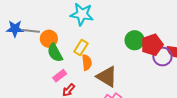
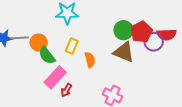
orange semicircle: (87, 62) -> (90, 60), moved
pink rectangle: (60, 76) -> (55, 77), size x1.6
brown triangle: (107, 77) -> (124, 52), moved

